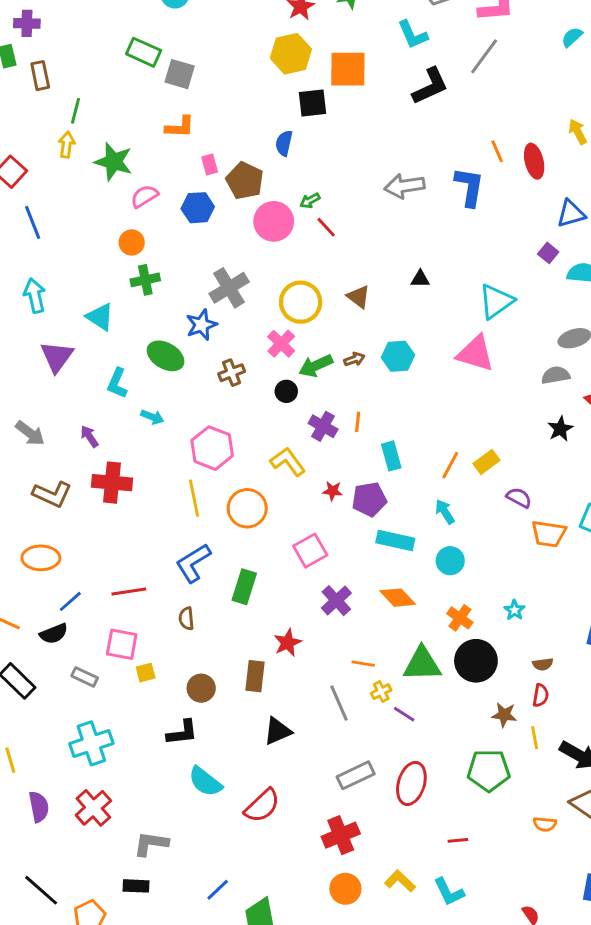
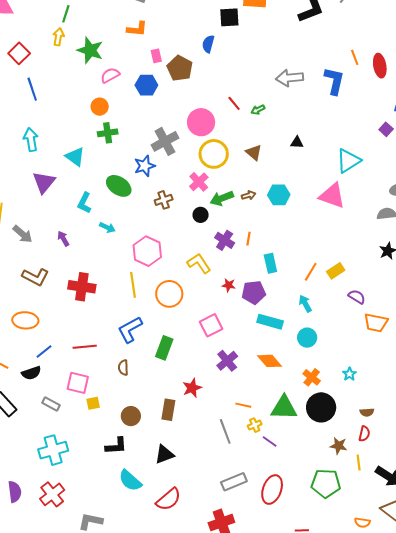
green arrow: (310, 201) -> (258, 110), moved
pink circle: (274, 221) -> (201, 122), moved
red cross: (112, 483) -> (82, 287), moved
black triangle: (278, 731) -> (164, 454), moved

